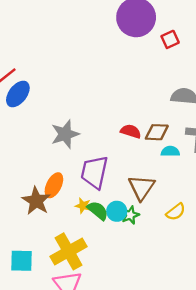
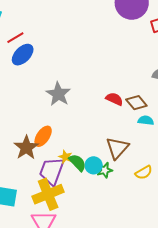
brown diamond: (157, 132) -> (136, 103), turned 40
gray star: (65, 134) -> (58, 94), turned -30
purple trapezoid: (94, 172) -> (52, 171), moved

